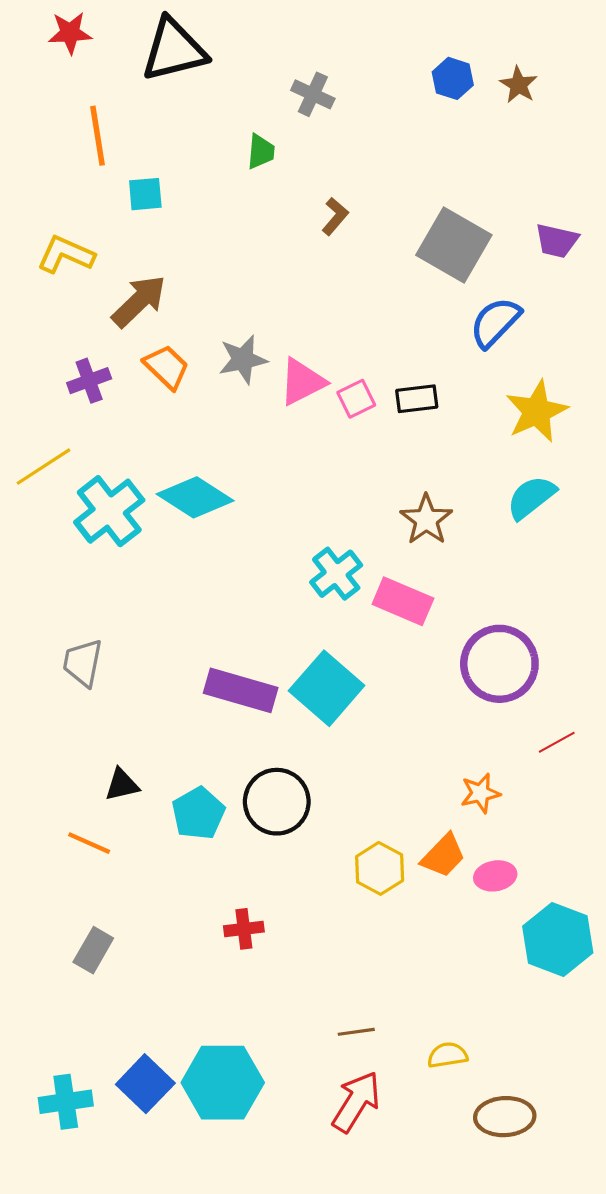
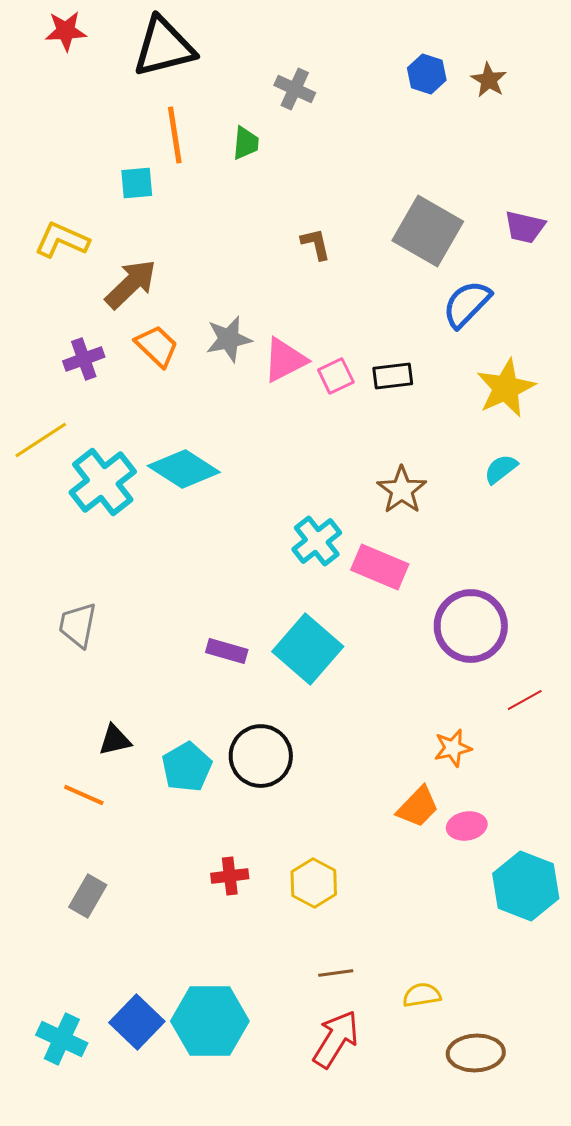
orange line: (98, 136) -> (175, 135), moved
brown L-shape: (335, 216) -> (316, 244), moved, turned -54
cyan semicircle: (531, 497) -> (501, 469), size x0.7
purple rectangle: (241, 690) -> (227, 651), size x0.6
yellow hexagon: (380, 868) -> (314, 883), moved
cyan cross: (66, 1102) -> (62, 1039), turned 33

